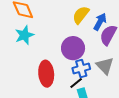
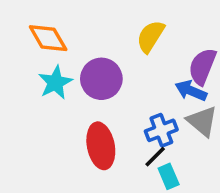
blue arrow: (100, 22) -> (191, 91), moved, turned -90
purple circle: (73, 48) -> (101, 79), moved

